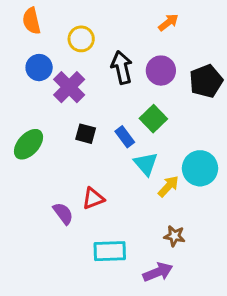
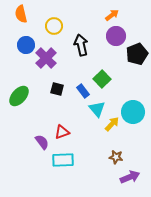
purple circle: (161, 71) -> (116, 36), moved
cyan rectangle: (110, 251) -> (63, 160), moved
purple arrow: (158, 272) -> (130, 177), moved

